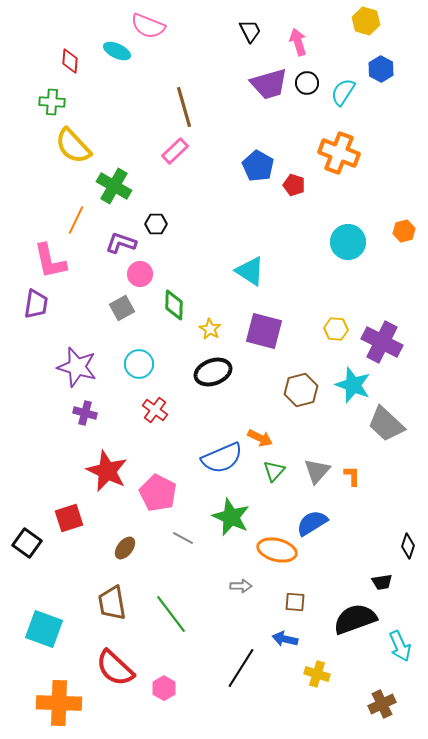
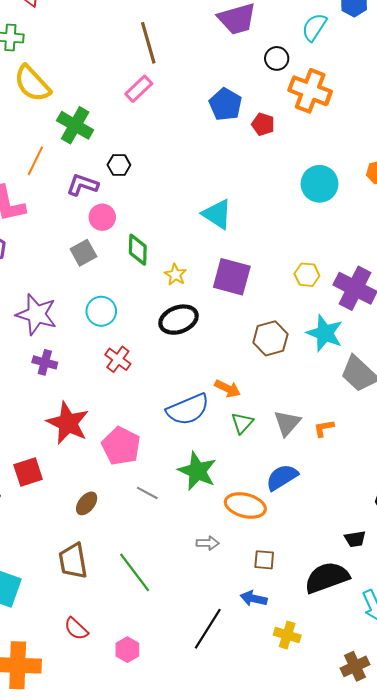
black circle: (307, 83) -> (277, 58), moved
orange L-shape: (352, 476) -> (324, 428), turned -100
red semicircle: (115, 668) -> (76, 629), size x0.6

